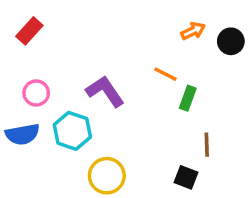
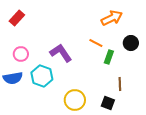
orange arrow: (193, 31) -> (112, 18), size x1.5
black circle: (231, 41) -> (131, 43), moved
yellow circle: (107, 176) -> (75, 100), moved

